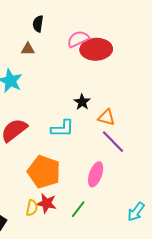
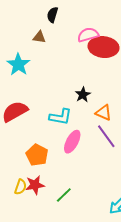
orange pentagon: (44, 172) -> (37, 155), size x0.7
pink ellipse: (96, 174) -> (72, 142), moved
red star: (47, 203) -> (35, 185), turned -30

